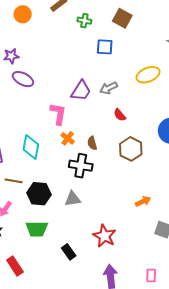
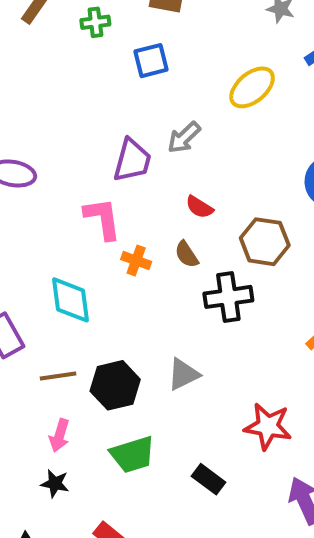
red semicircle: (120, 115) -> (199, 207), moved
black cross: (81, 166) -> (228, 297), moved

